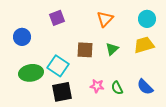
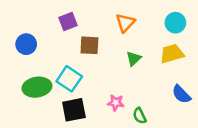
brown square: (85, 50) -> (89, 45), moved
blue semicircle: (145, 87) -> (181, 94), moved
green semicircle: (117, 88) -> (140, 116), moved

